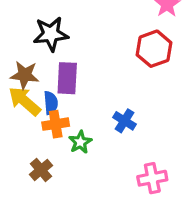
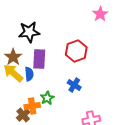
red hexagon: (154, 49) -> (76, 51), moved
brown star: (25, 75) -> (13, 57), turned 30
orange cross: (56, 124) -> (32, 106), moved

